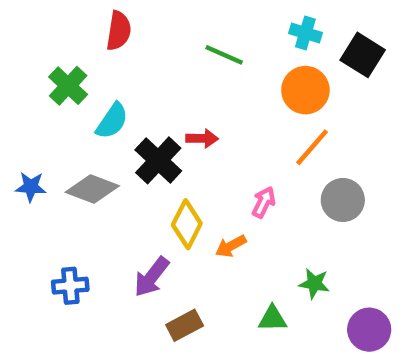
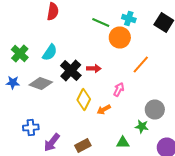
cyan cross: (305, 33) -> (129, 18), moved
green cross: (68, 86) -> (20, 54), moved
orange circle: (305, 90) -> (120, 38), moved
red arrow: (202, 138) -> (94, 68), moved
gray circle: (343, 200) -> (155, 110), moved
purple arrow: (152, 277) -> (52, 142), moved

